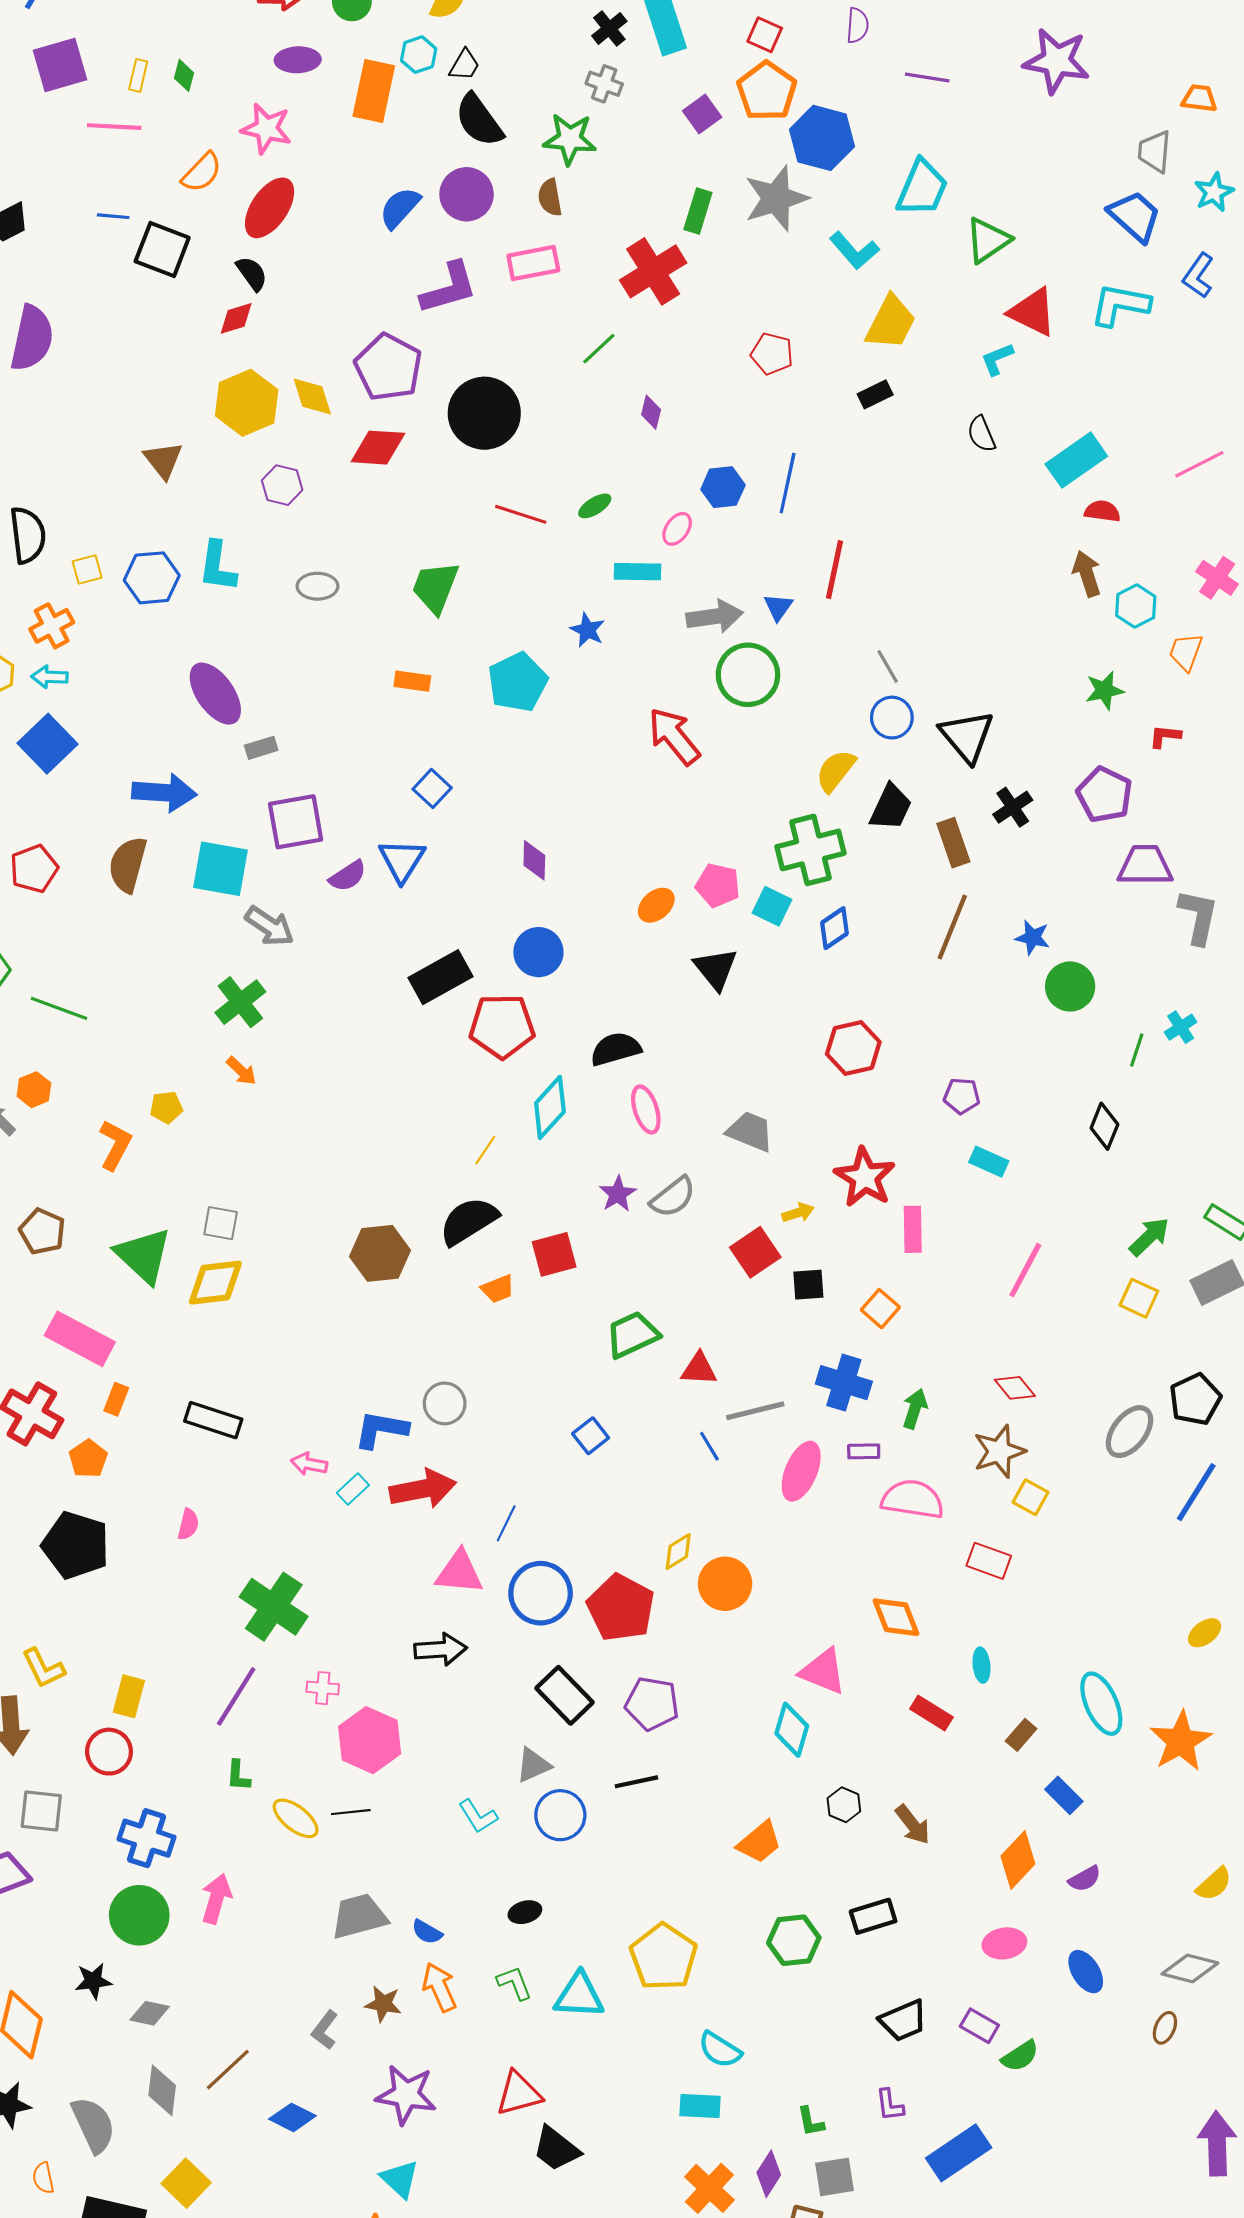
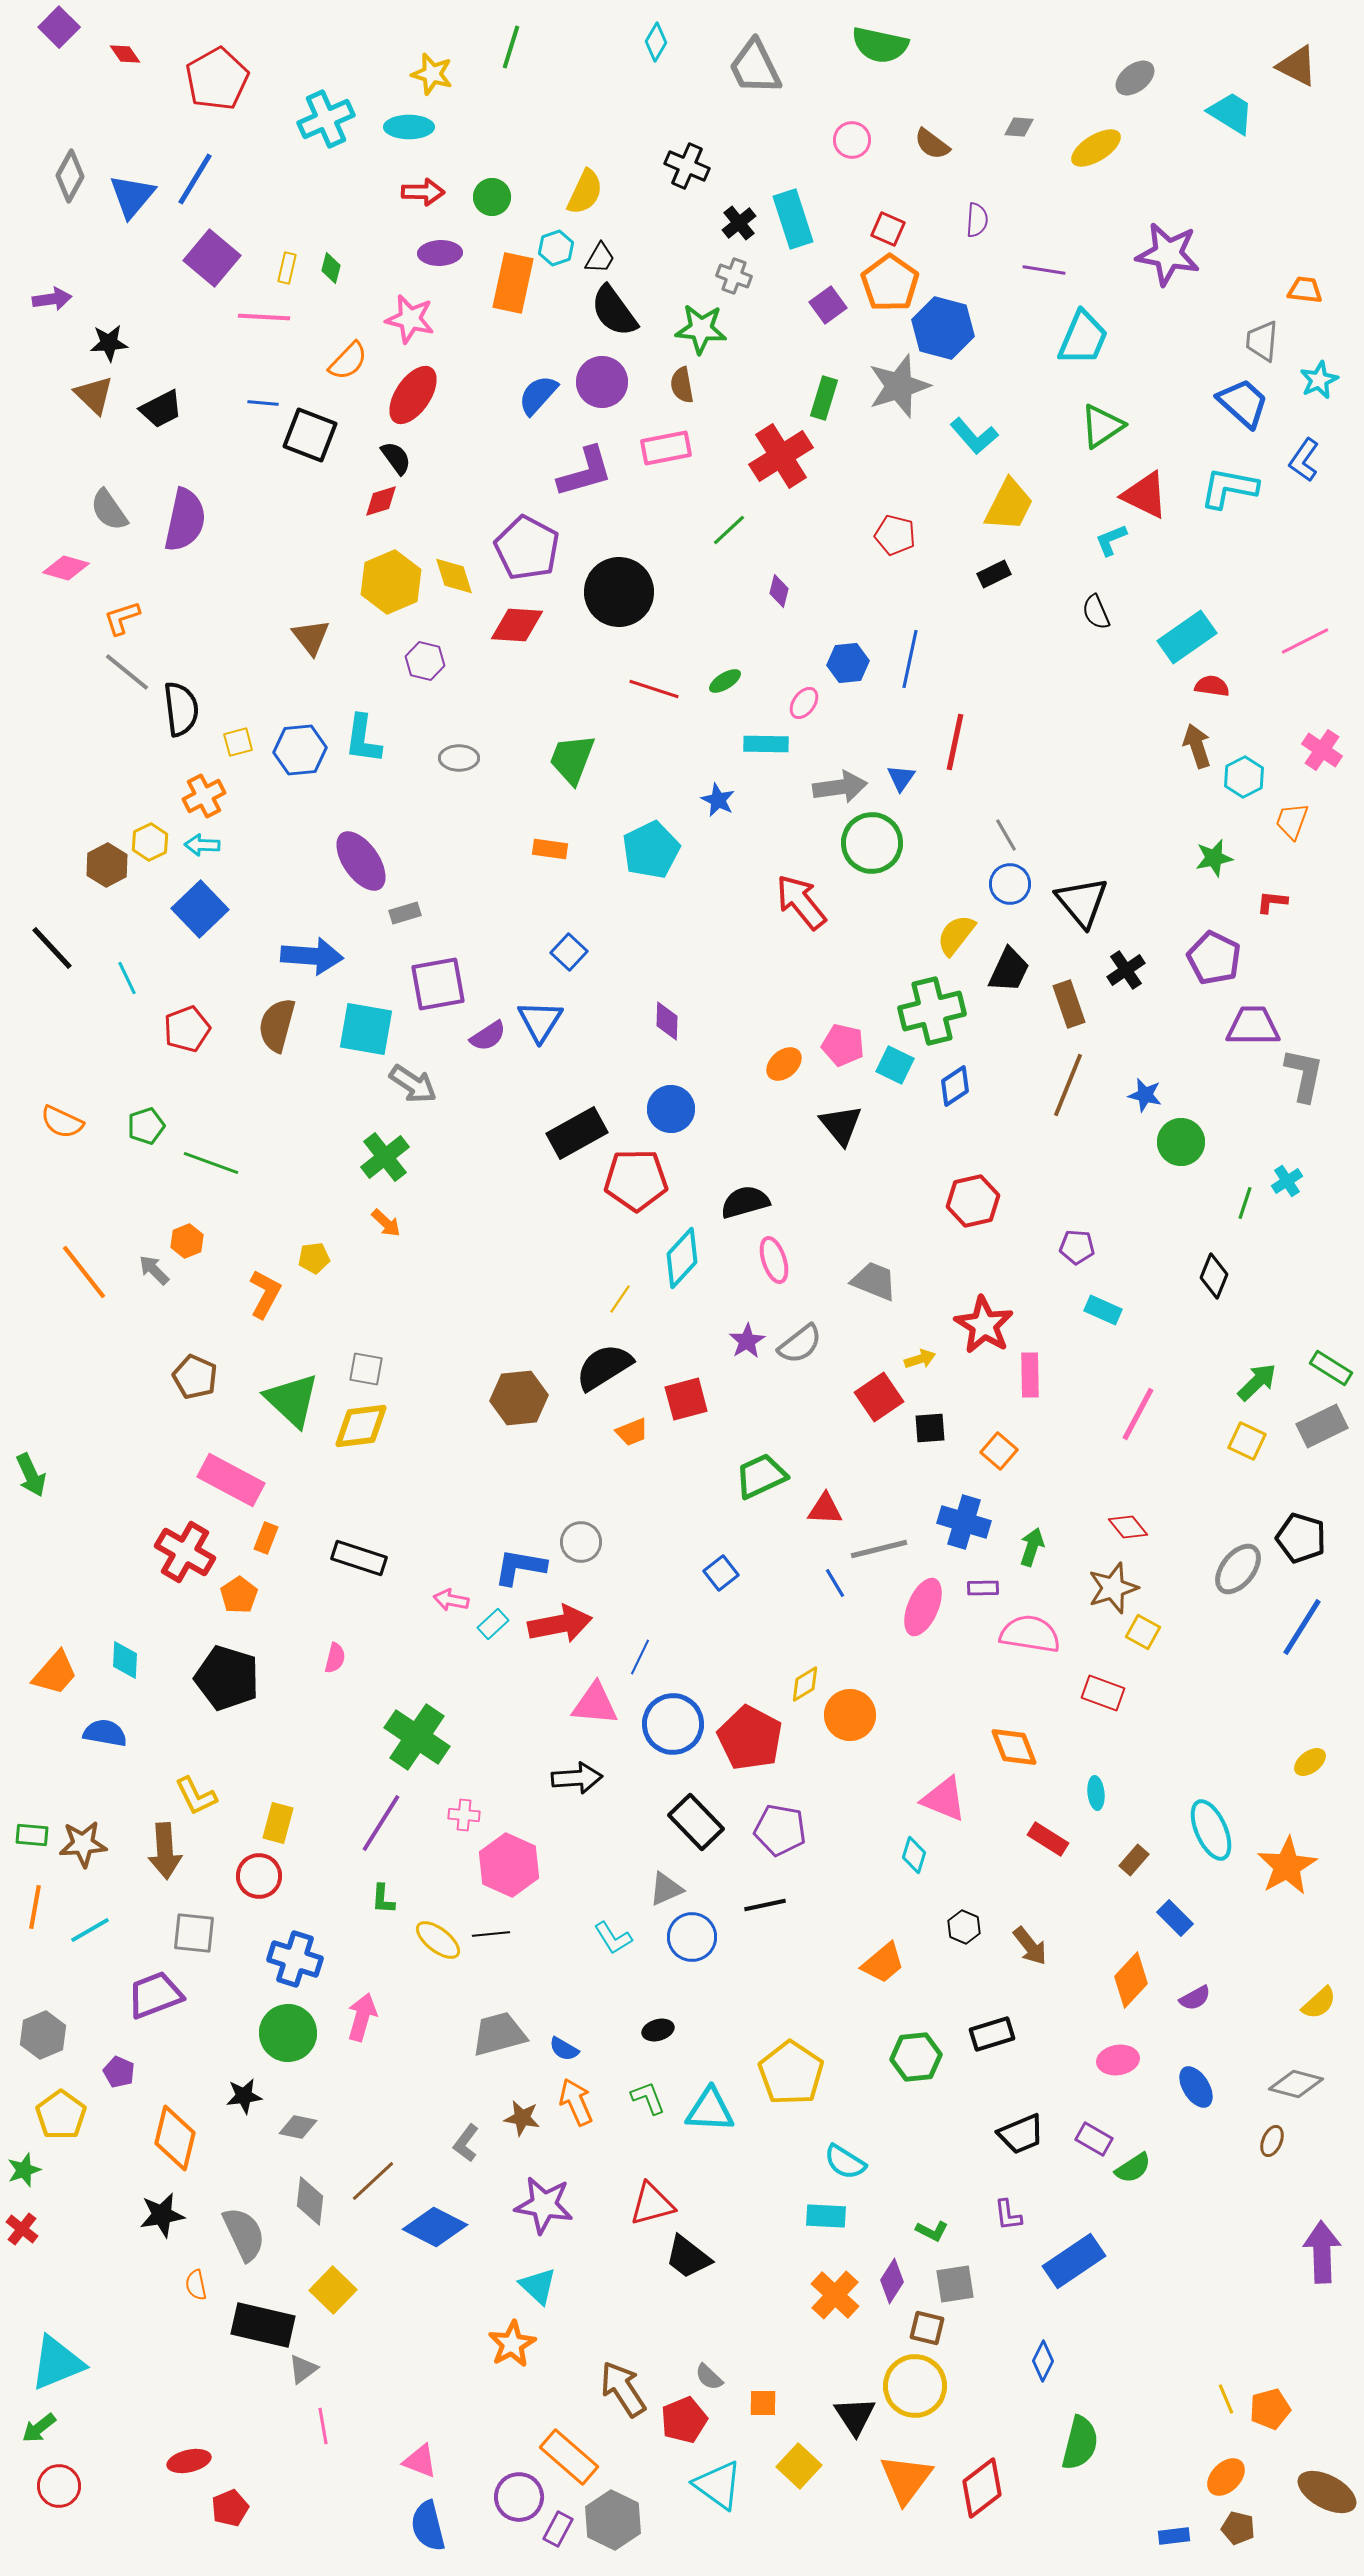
purple square: (60, 65) -> (212, 258), turned -34
cyan trapezoid: (922, 188) -> (1083, 338), moved
black pentagon: (1195, 1399) -> (1301, 1538), turned -30
cyan diamond: (792, 1730) -> (914, 1855), size x0.7
blue diamond: (292, 2117) -> (435, 2227), size x1.4
green L-shape: (811, 2122) -> (932, 2231), turned -52

